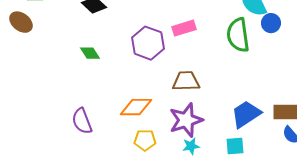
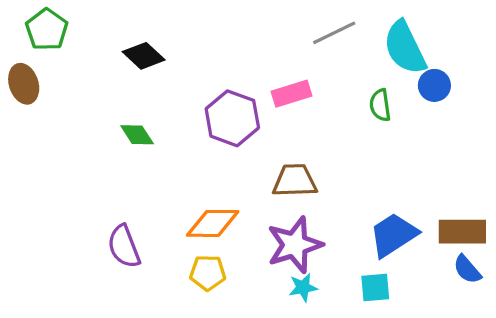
brown ellipse: (21, 22) -> (24, 84), turned 35
green semicircle: (238, 35) -> (380, 105), size x0.6
yellow pentagon: (145, 140) -> (208, 273), moved

